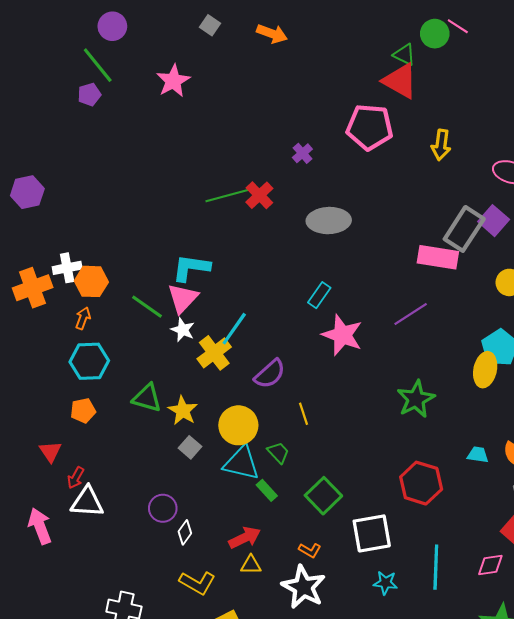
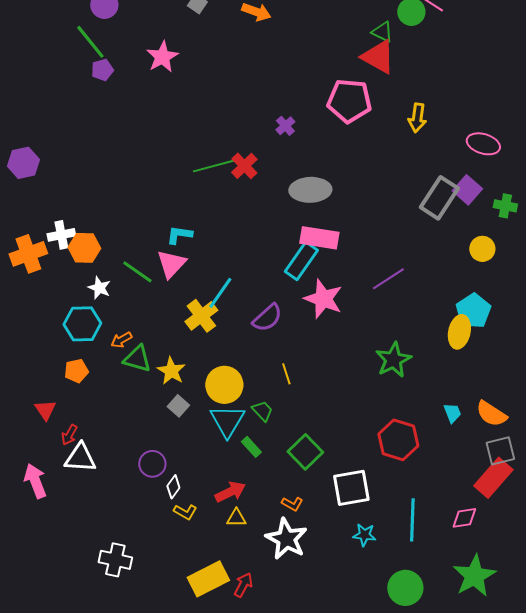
purple pentagon: (89, 95) -> (102, 70), moved
pink rectangle: (438, 257) -> (319, 238), moved
cyan L-shape: (191, 268) -> (179, 235), size x0.7
cyan rectangle: (319, 295) -> (301, 261), size x1.5
orange arrow: (83, 318) -> (121, 340), moved, turned -140
white star: (183, 330) -> (99, 288), moved
purple semicircle: (270, 374) -> (267, 318), moved
cyan trapezoid: (478, 455) -> (452, 413), turned 60
cyan triangle: (242, 463) -> (227, 421), turned 48
yellow L-shape: (197, 583) -> (185, 512), moved, size x0.7

